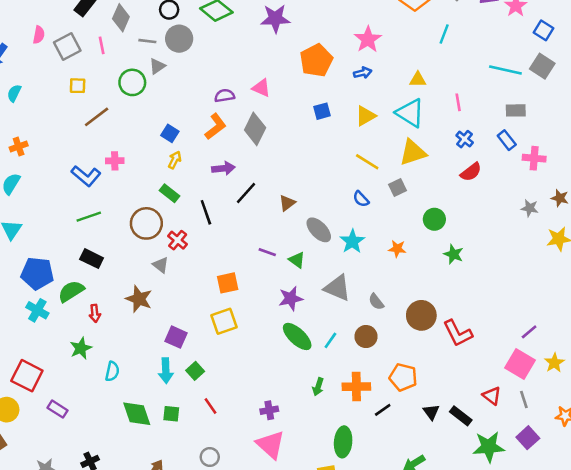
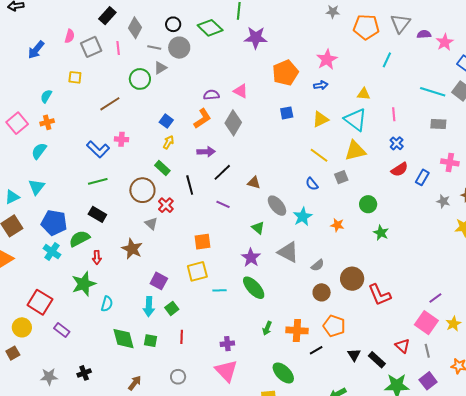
yellow square: (78, 86) -> (75, 77), moved
cyan semicircle: (14, 93) -> (46, 96), moved
blue rectangle: (507, 140) -> (422, 177), moved, turned 63
brown triangle: (287, 203) -> (254, 183), turned 48
purple line: (267, 252) -> (223, 204), moved
purple star: (291, 298) -> (251, 258), turned -30
gray semicircle: (376, 302) -> (318, 265), turned -96
brown circle: (366, 337) -> (322, 292), moved
cyan line: (330, 340) -> (220, 290), moved, turned 48
green star: (81, 348) -> (84, 284), size x1.4
red line: (210, 406) -> (182, 337), turned 32
green ellipse: (343, 442) -> (283, 373), turned -55

